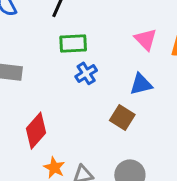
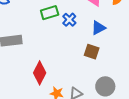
blue cross: (86, 73) -> (69, 20), moved

